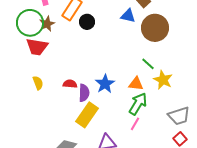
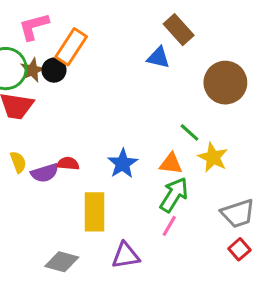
black circle: (87, 22) -> (54, 70), moved
brown circle: (155, 28) -> (225, 83), moved
purple semicircle: (84, 93) -> (45, 173), moved, turned 72
yellow rectangle: (87, 115) -> (95, 212), turned -35

